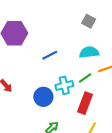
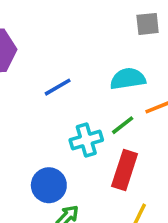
gray square: (89, 21) -> (148, 24), moved, turned -32
blue circle: (43, 97) -> (49, 185), moved

